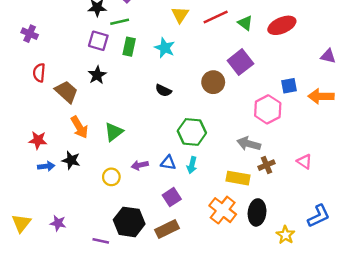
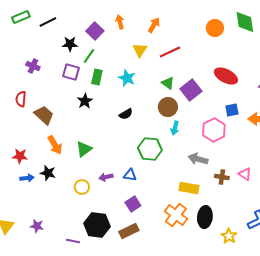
green line: (120, 22) -> (89, 56), turned -42
green triangle: (245, 23) -> (168, 83), moved
red ellipse: (282, 25) -> (226, 76), moved, turned 50
purple cross: (30, 34) -> (33, 66), moved
black star: (97, 75) -> (85, 101), moved
black semicircle: (163, 90) -> (126, 114), turned -56
cyan arrow: (192, 165) -> (175, 128), moved
brown cross: (266, 165) -> (222, 177), moved, turned 32

